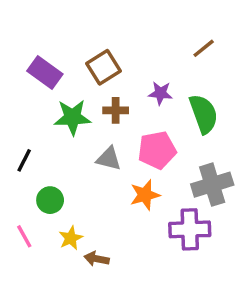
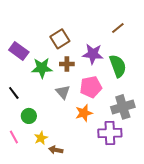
purple rectangle: (45, 72) -> (19, 51), moved
purple star: (160, 93) -> (93, 54), size x1.5
gray triangle: (109, 159) -> (63, 92), turned 35
black line: (24, 160) -> (14, 93), turned -64

